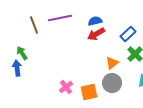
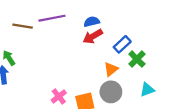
brown line: (34, 25) -> (23, 26), turned -60
blue rectangle: (128, 34) -> (122, 44), moved

